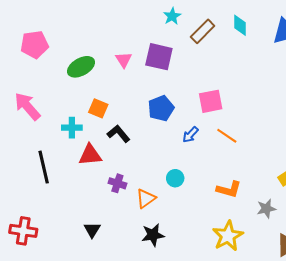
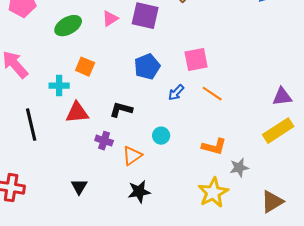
pink triangle: (124, 60) -> (110, 19), turned 30
black L-shape: (118, 134) -> (121, 110), moved, turned -35
gray star: (266, 209) -> (239, 168), moved

